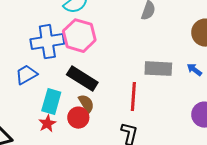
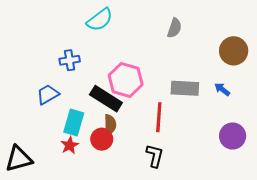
pink hexagon: (79, 36) -> (126, 80), moved
blue cross: (47, 42) -> (70, 60), size x0.6
brown semicircle: (86, 104) -> (110, 125), turned 30

